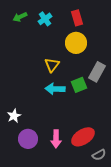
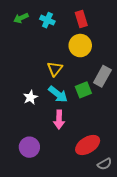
cyan cross: (45, 19) -> (47, 20), turned -32
cyan arrow: (55, 89) -> (58, 94), turned -144
white star: (14, 116) -> (30, 97), moved
pink arrow: (56, 139) -> (59, 120), moved

